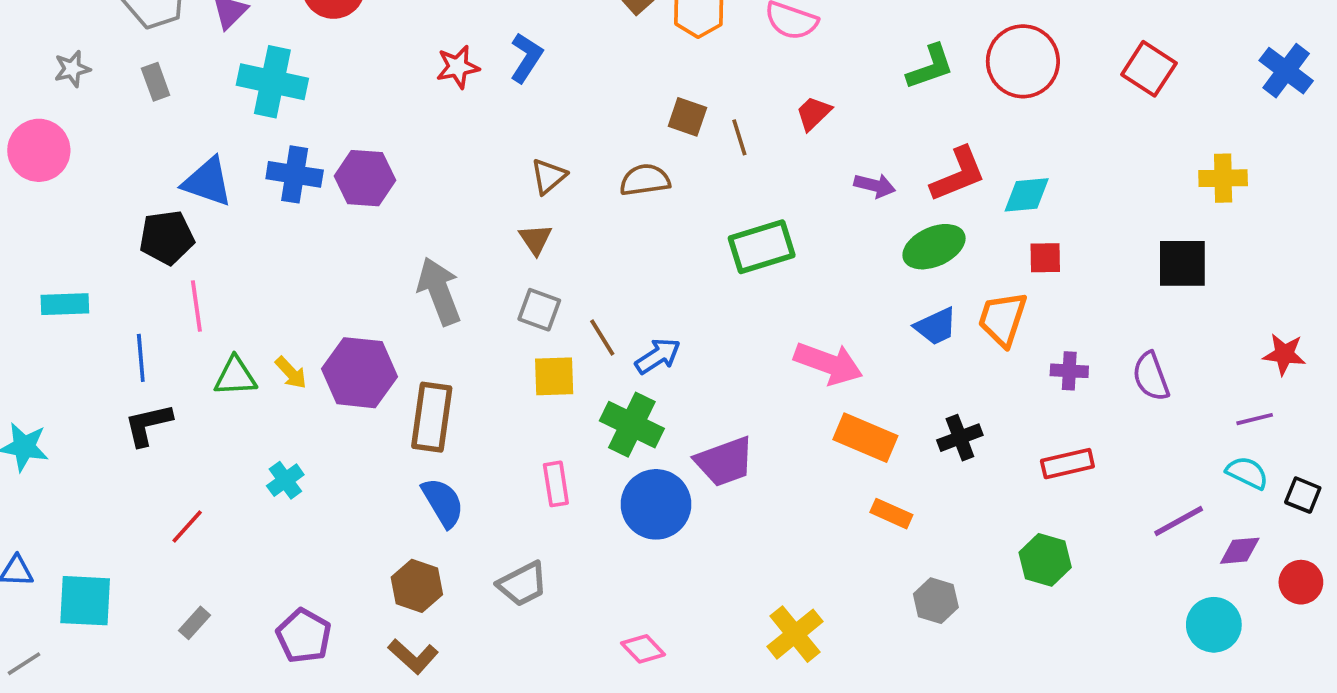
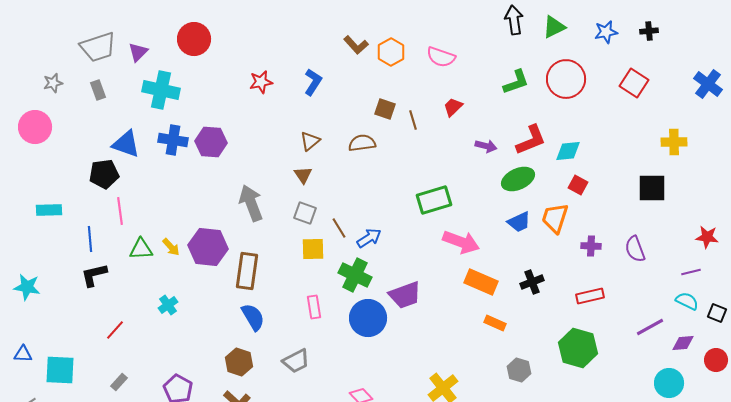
blue L-shape: (526, 58) -> (313, 82), moved
green rectangle: (762, 247) -> (434, 200), moved
red square: (1045, 258) -> (578, 185), turned 30
green hexagon: (1045, 560) -> (578, 348), size x1.4

